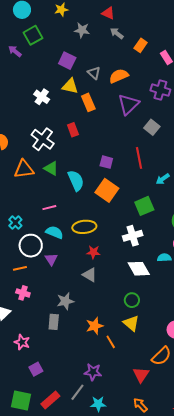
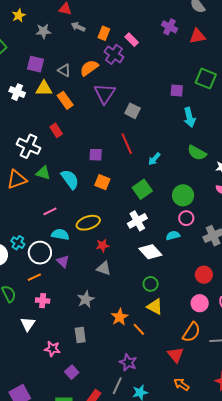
purple cross: (160, 90) -> (114, 54), moved, turned 30
white cross: (42, 97) -> (17, 92), moved
orange square: (107, 190) -> (102, 182), size x0.7
cyan cross: (15, 223) -> (18, 243), moved
gray rectangle: (54, 322) -> (80, 335), moved
purple star: (93, 372) -> (128, 362), turned 30

